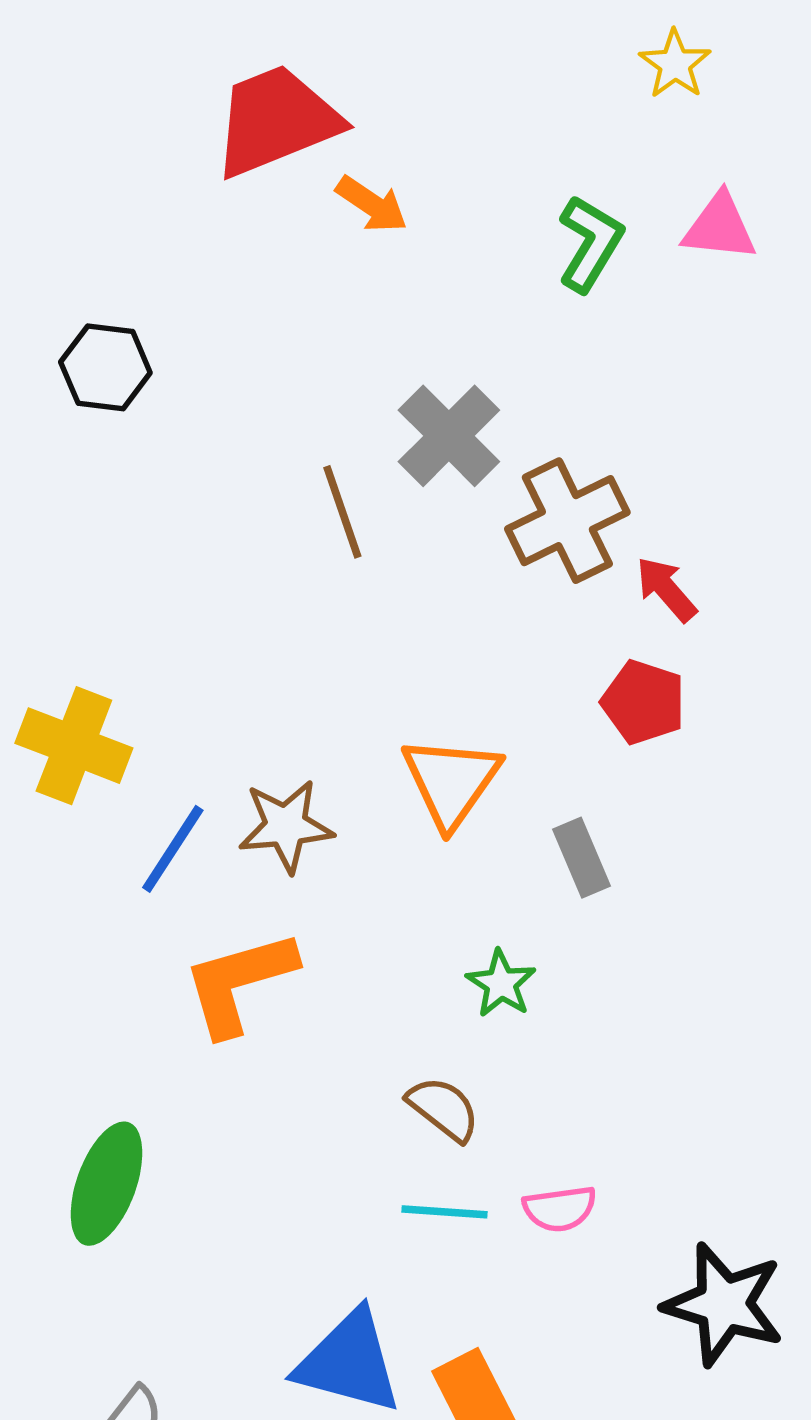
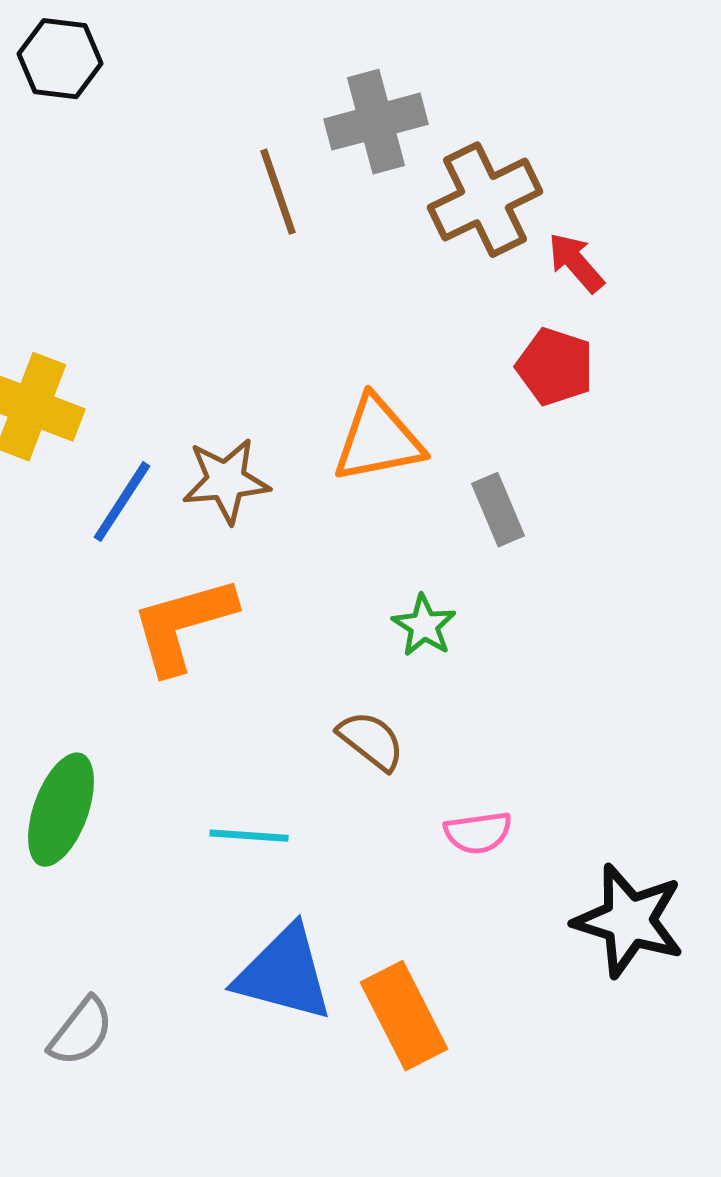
gray cross: (449, 436) -> (376, 122), turned 30
orange triangle: (451, 781) -> (378, 440), turned 44
cyan line: (445, 1212) -> (249, 836), moved

